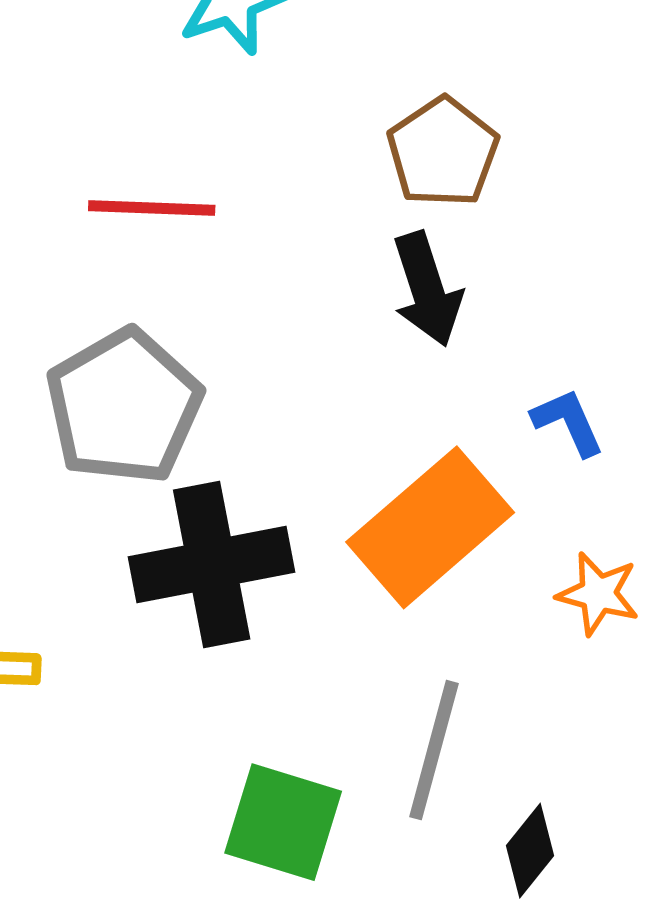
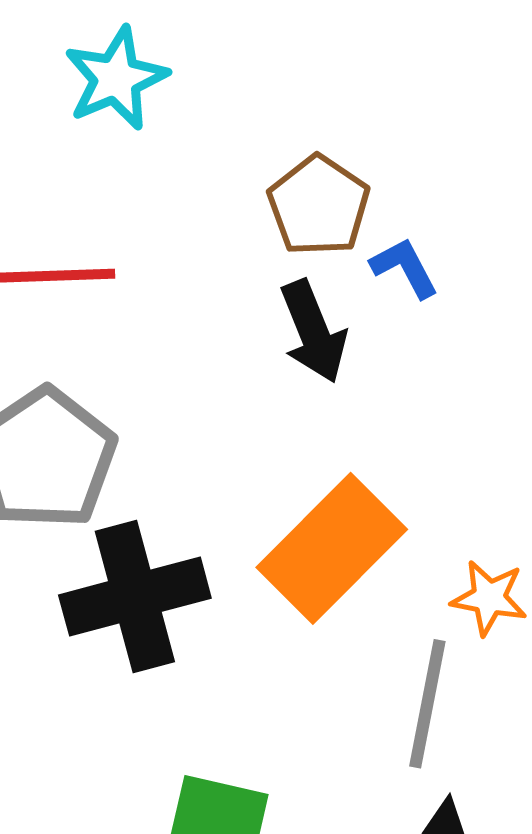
blue L-shape: (568, 422) -> (405, 268), moved
gray line: (434, 750) -> (427, 704), moved

